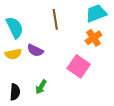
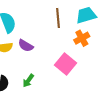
brown line: (55, 19) -> (58, 18), moved

